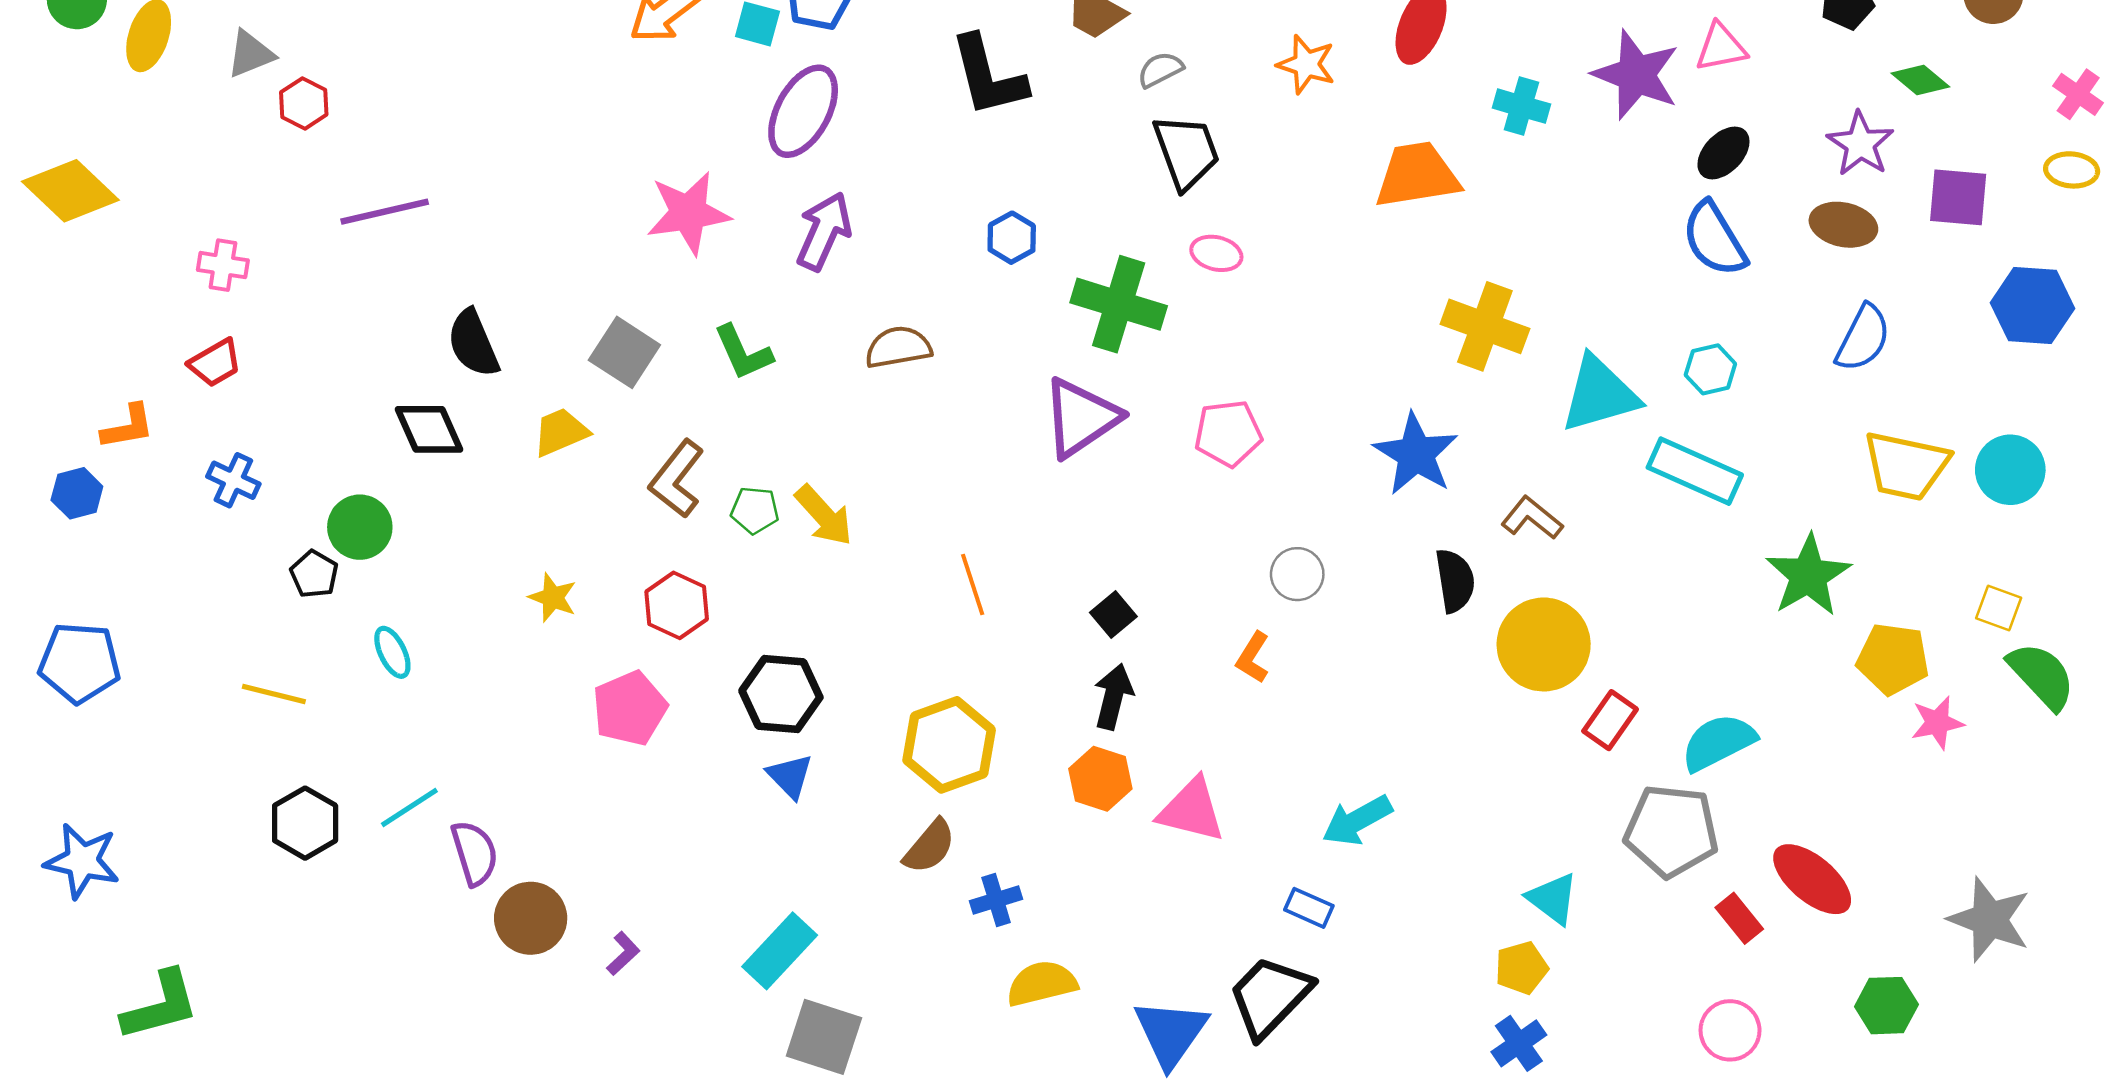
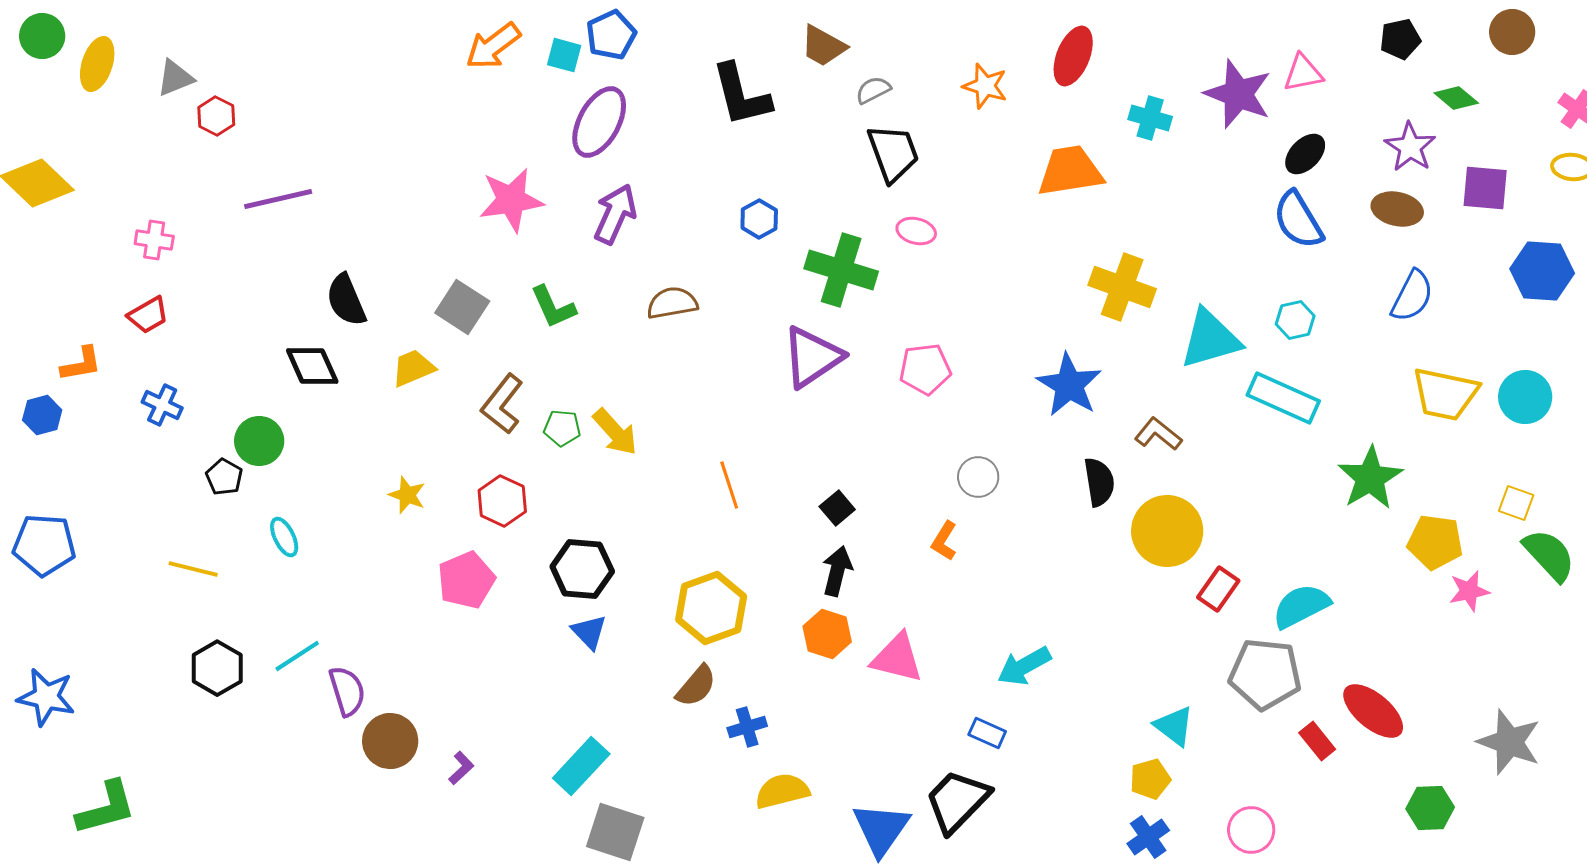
pink circle: (1730, 1030) -> (1251, 830), moved

